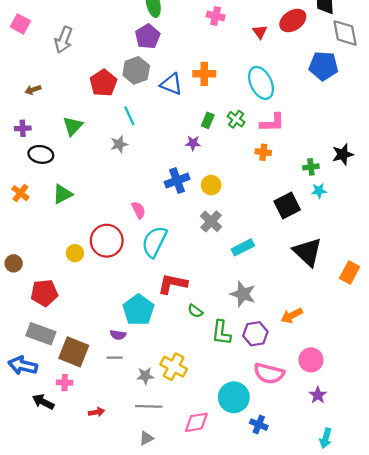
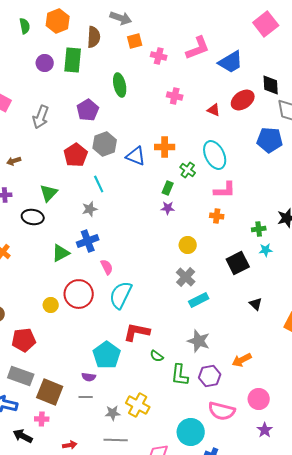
red triangle: (260, 32) -> (214, 110), turned -32
purple pentagon: (148, 36) -> (88, 110), moved
green cross: (236, 119) -> (188, 170), moved
purple star: (193, 143) -> (168, 208), moved
black ellipse: (41, 154) -> (33, 217), moved
blue cross: (177, 181) -> (88, 241), moved
yellow circle: (211, 185) -> (188, 245), moved
green triangle: (62, 194) -> (61, 253), moved
gray cross: (211, 221) -> (186, 277), moved
black triangle: (308, 252) -> (256, 304), size x0.5

